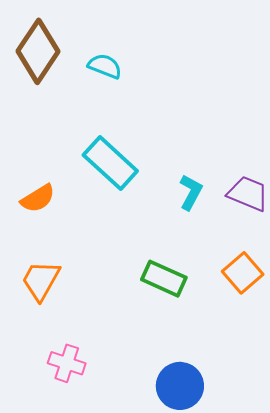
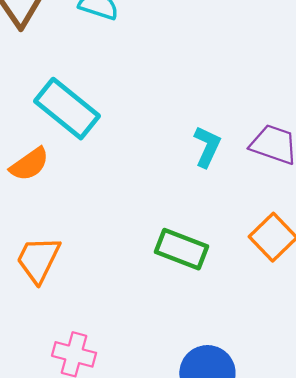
cyan rectangle: (110, 163) -> (67, 109), moved

